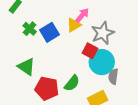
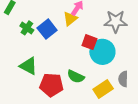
gray star: (103, 33) -> (116, 21), moved, turned 30
gray semicircle: (113, 76) -> (123, 79), moved
green semicircle: (72, 83) -> (76, 77), turned 84

